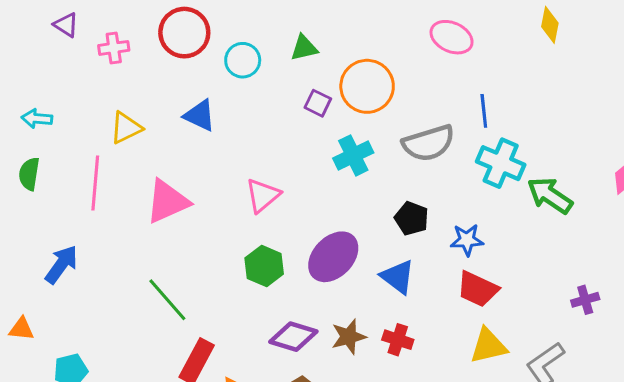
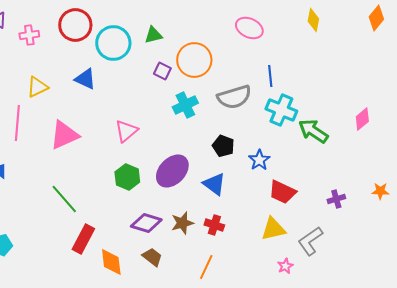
cyan circle: (243, 60) -> (113, 43), size x1.5
blue star: (467, 240) -> (259, 160), turned -30
red trapezoid: (478, 289) -> (282, 192), moved

